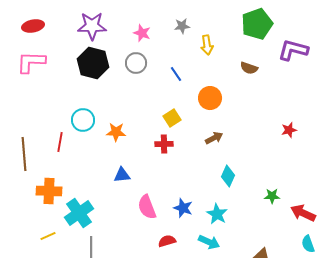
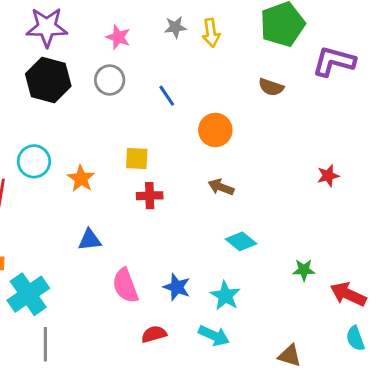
yellow arrow: (207, 45) -> (211, 33), moved
yellow square: (172, 118) -> (137, 159), moved, turned 36
orange star: (116, 132) -> (81, 179), turned 30
brown arrow: (214, 138) -> (221, 187), turned -132
cyan diamond: (228, 176) -> (241, 241), turned -75

